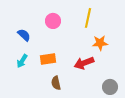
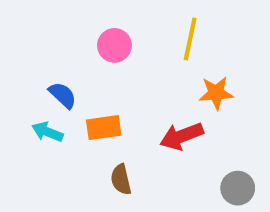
blue semicircle: (24, 35) -> (63, 95), moved
cyan arrow: (22, 61) -> (47, 132), turned 80

